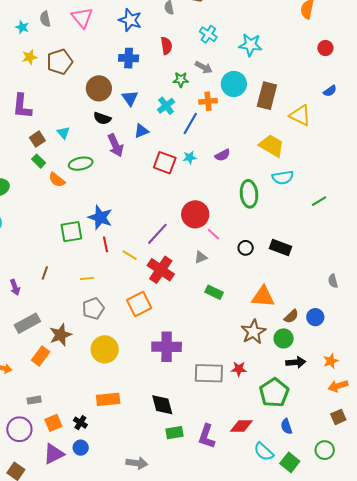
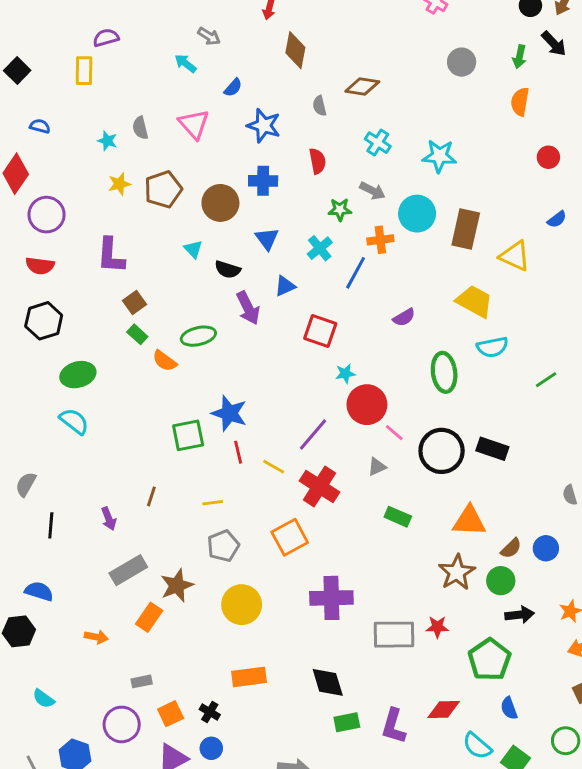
brown circle: (99, 88) -> (220, 203), moved
cyan triangle: (63, 133) -> (193, 249), moved
cyan star: (190, 157) -> (345, 374), moved
black circle: (246, 248) -> (442, 451), size x2.0

